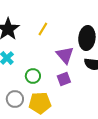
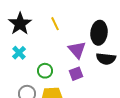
yellow line: (43, 29) -> (55, 24), turned -56

